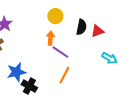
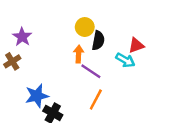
black semicircle: (81, 27) -> (98, 41), moved
cyan arrow: (109, 58) -> (125, 60), moved

